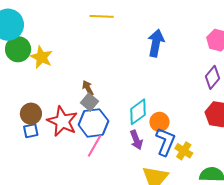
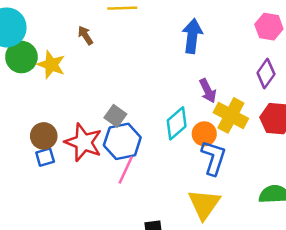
brown arrow: (88, 88) -> (85, 35), moved
purple arrow: (136, 140) -> (208, 91), moved
yellow cross: (184, 151) -> (231, 115), moved, size x1.5

